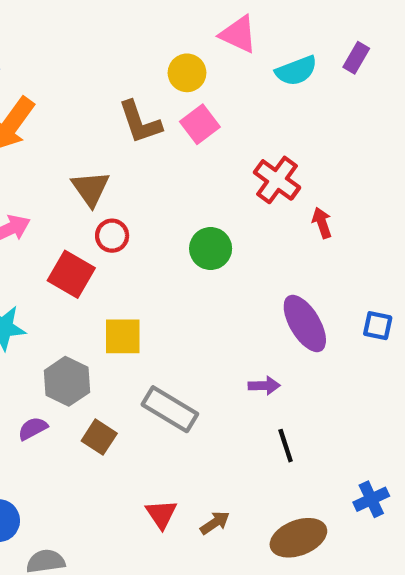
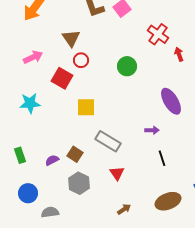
gray hexagon: (67, 381) -> (79, 183), moved
purple semicircle: (33, 428) -> (52, 160), moved
red triangle: (161, 514) -> (117, 173), moved
brown arrow: (215, 523) -> (124, 209), moved

